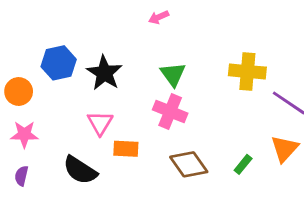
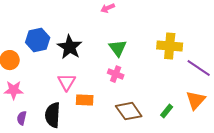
pink cross: (170, 112) -> (116, 74), size x0.7
black semicircle: (80, 170) -> (53, 115), turned 60
purple semicircle: (21, 176) -> (22, 118), moved

